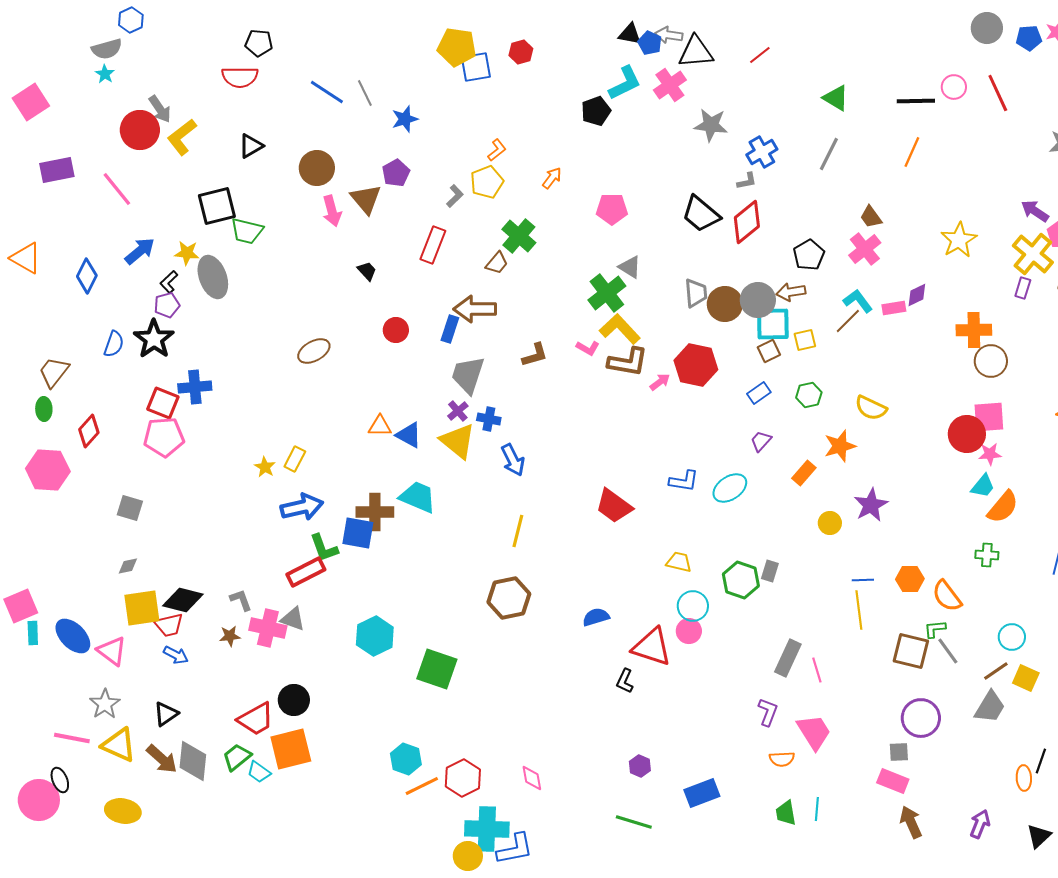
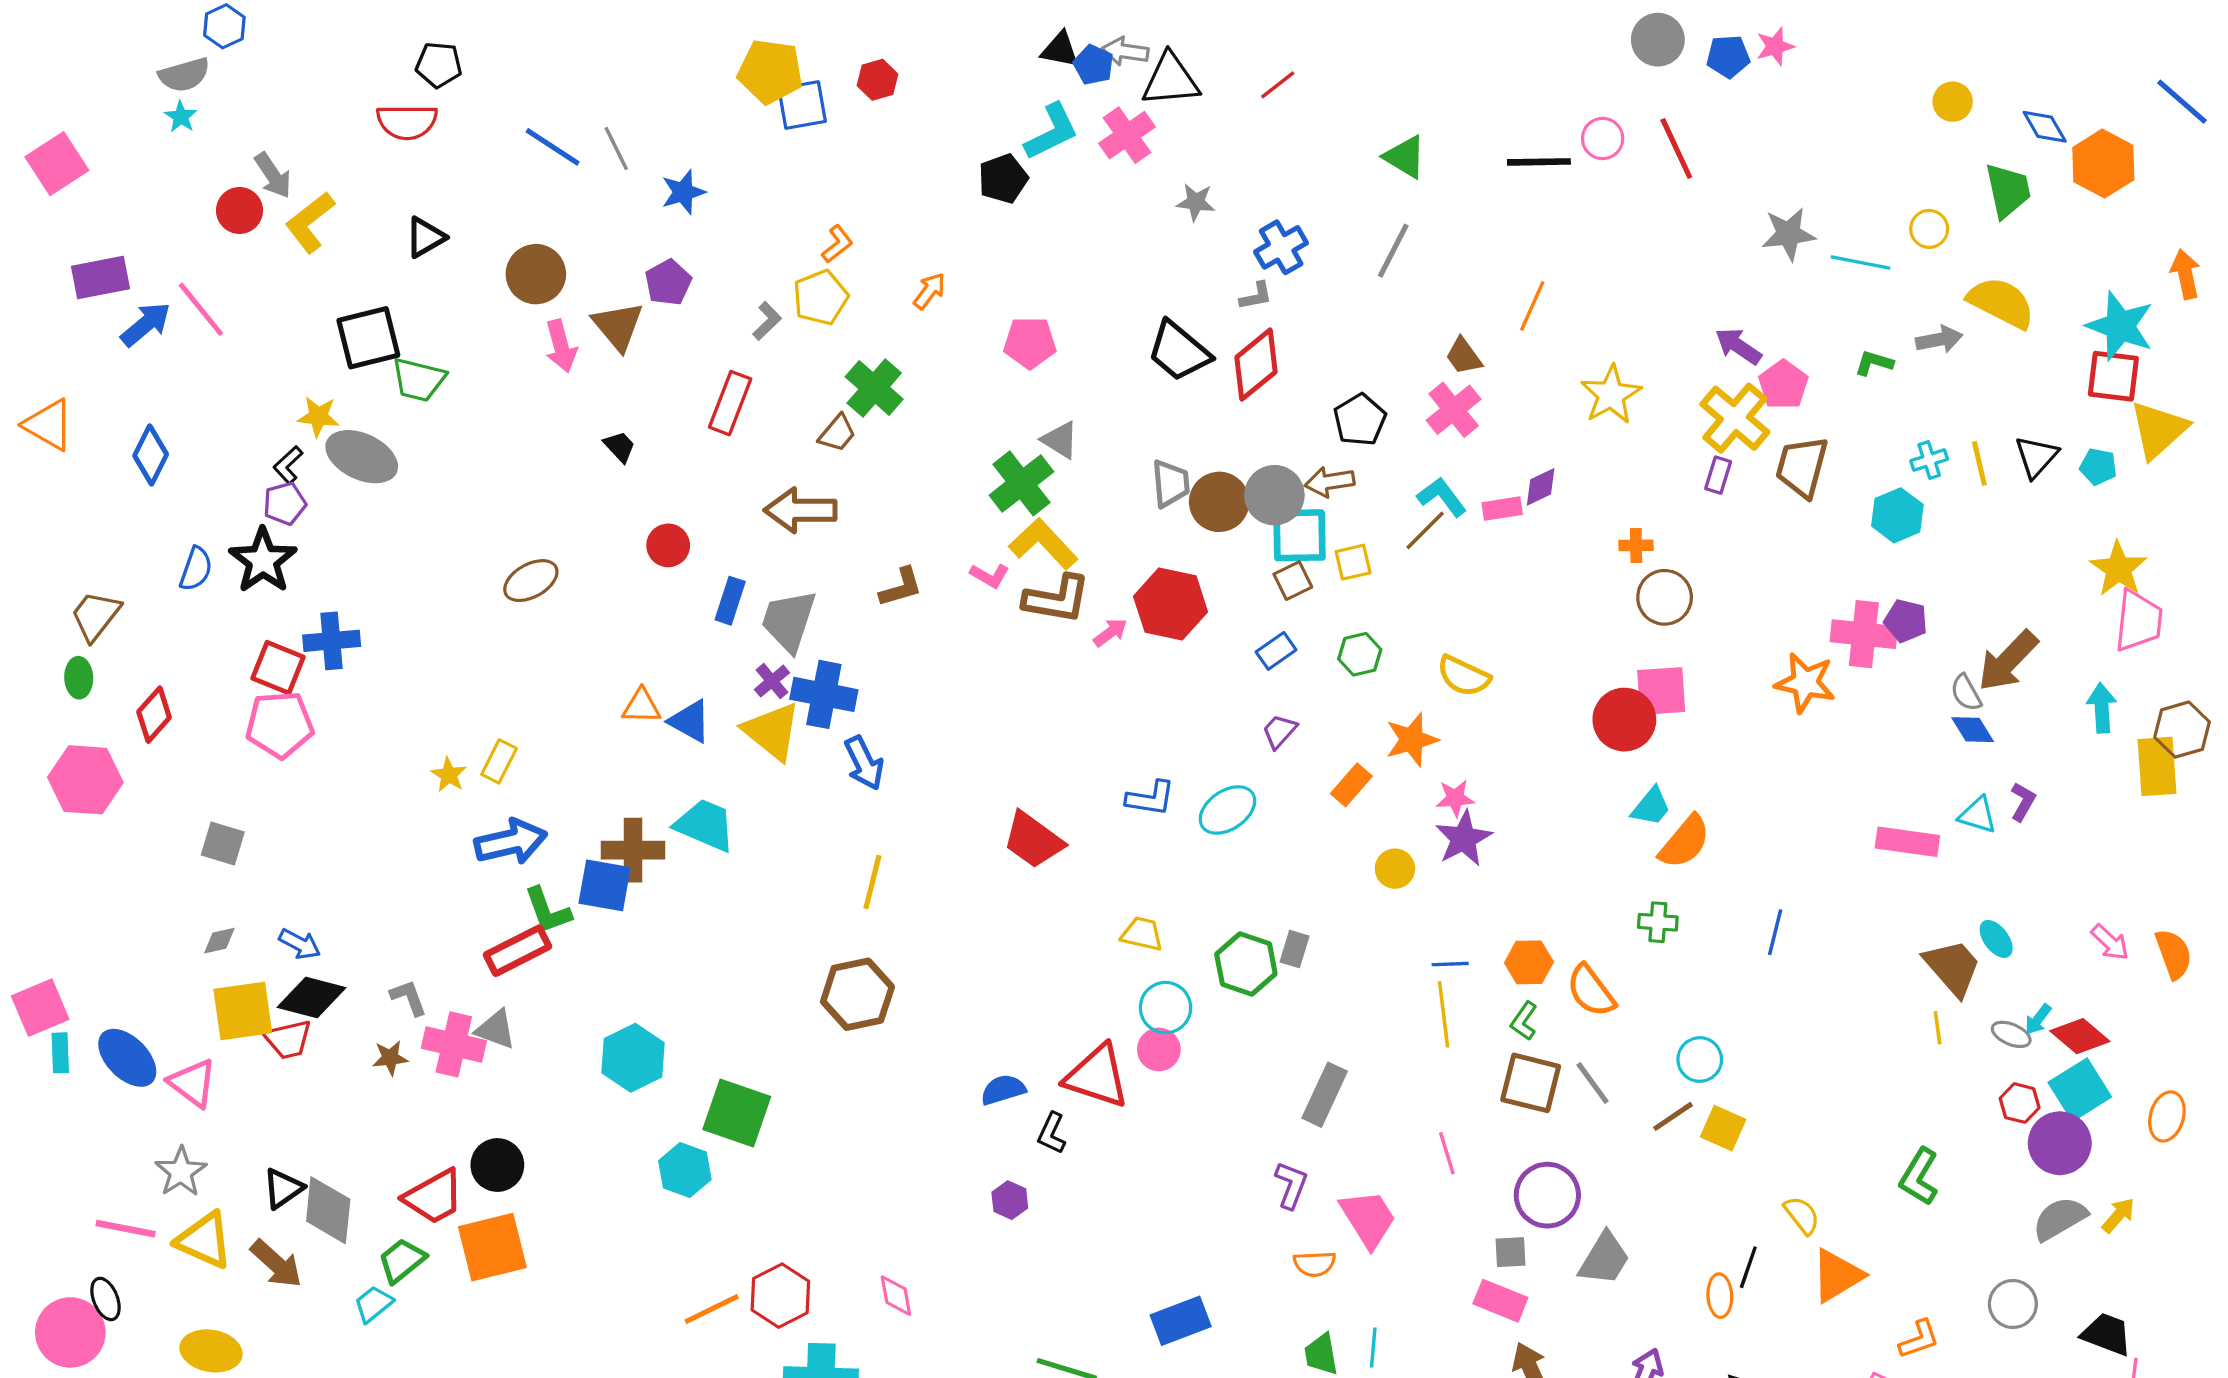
gray star: (711, 125) -> (1196, 202), size x0.7
red circle: (140, 130) -> (239, 210), size x0.7
orange line: (912, 152) -> (1532, 306), moved
blue arrow: (140, 251) -> (146, 324), moved
gray ellipse: (213, 277) -> (362, 457), turned -45
blue rectangle: (450, 329) -> (730, 601), moved
orange cross: (974, 330) -> (1636, 545), size x0.6
blue cross: (489, 419) -> (824, 694), size x1.6
pink star: (990, 454) -> (1455, 798), moved
blue semicircle: (596, 617) -> (1003, 1090), moved
green L-shape: (935, 629) -> (1524, 1021), moved, turned -50
blue arrow: (176, 655) -> (300, 944), moved
pink line: (817, 670) -> (1447, 1153), moved
gray trapezoid: (990, 707) -> (1604, 1259), moved
cyan hexagon: (406, 759) -> (685, 1170), moved
gray diamond: (193, 761) -> (328, 1210), moved
purple hexagon: (640, 766) -> (1010, 1200), moved
cyan trapezoid: (259, 772) -> (373, 1304), moved, turned 105

